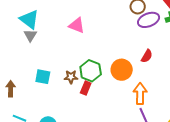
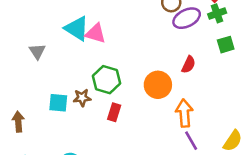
cyan triangle: (29, 19) -> (77, 28), moved
green hexagon: (91, 71) -> (107, 80), moved
brown star: (71, 77) -> (82, 98), moved

